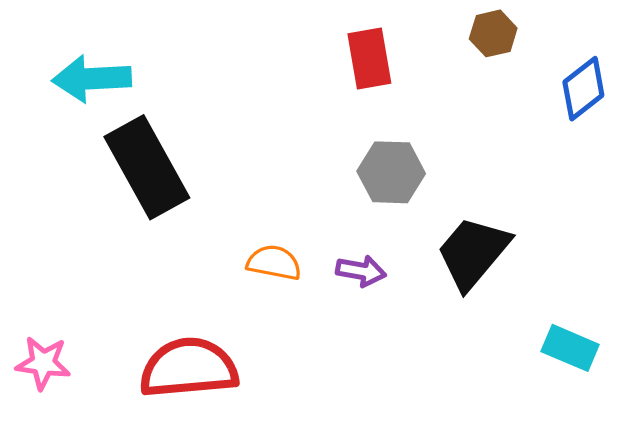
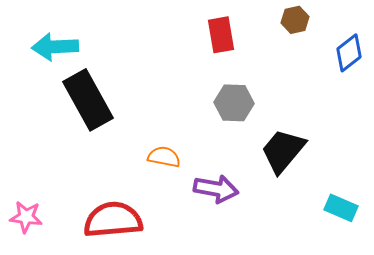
purple arrow: (361, 271) -> (216, 189), moved, size x1.5

